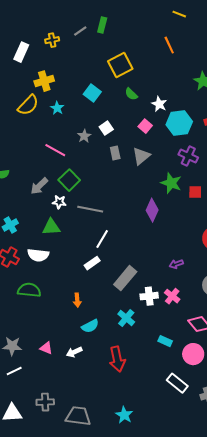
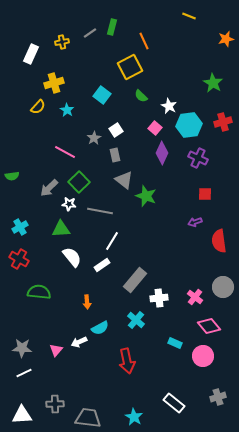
orange line: (169, 45) -> (144, 41), moved
yellow semicircle: (28, 105) -> (38, 107), size x0.7
gray rectangle: (115, 153) -> (115, 155), moved
gray triangle: (141, 156) -> (124, 180), moved, turned -42
green star: (171, 183) -> (146, 196), moved
purple diamond: (152, 210) -> (162, 153), moved
white semicircle: (38, 255) -> (72, 257), moved, turned -135
purple arrow: (176, 264) -> (195, 222), moved
pink cross: (172, 296) -> (195, 297), moved
pink triangle: (46, 348) -> (56, 350), turned 48
white arrow: (74, 352) -> (79, 342), moved
white rectangle: (177, 383) -> (174, 403), moved

